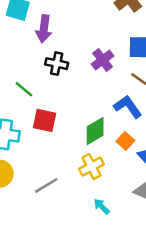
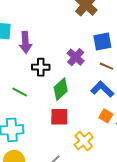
red square: (45, 120) -> (59, 117), moved
green diamond: (95, 131) -> (61, 89), moved

